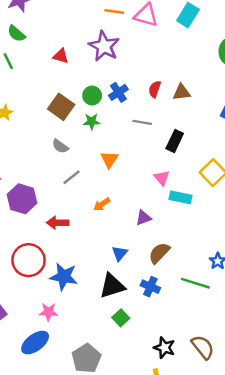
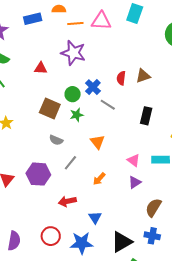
gray line: (142, 122) -> (108, 105), moved, turned 35
pink triangle: (162, 178) -> (134, 160), moved
purple hexagon: (22, 199) -> (38, 174), moved
blue triangle: (120, 253) -> (95, 218), moved
red circle: (29, 260) -> (51, 236), size x0.7

